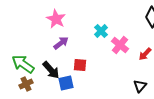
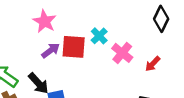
red square: (80, 65) -> (74, 47), moved, size x1.5

